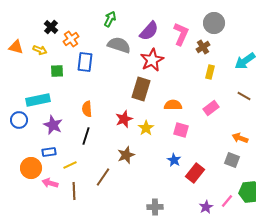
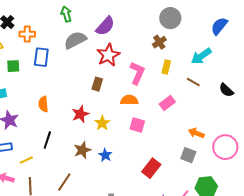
green arrow: (110, 19) -> (66, 14), turned -42
pink L-shape: (181, 34) -> (137, 73), moved
orange cross: (71, 39) -> (27, 34), turned 35
gray semicircle: (119, 45) -> (75, 40), turned -45
brown rectangle: (141, 89) -> (97, 84), size x0.6
brown line: (244, 96) -> (193, 82), moved
black line: (86, 136) -> (47, 140), moved
blue star: (174, 160) -> (105, 155), moved
brown line: (103, 177) -> (64, 182), moved

